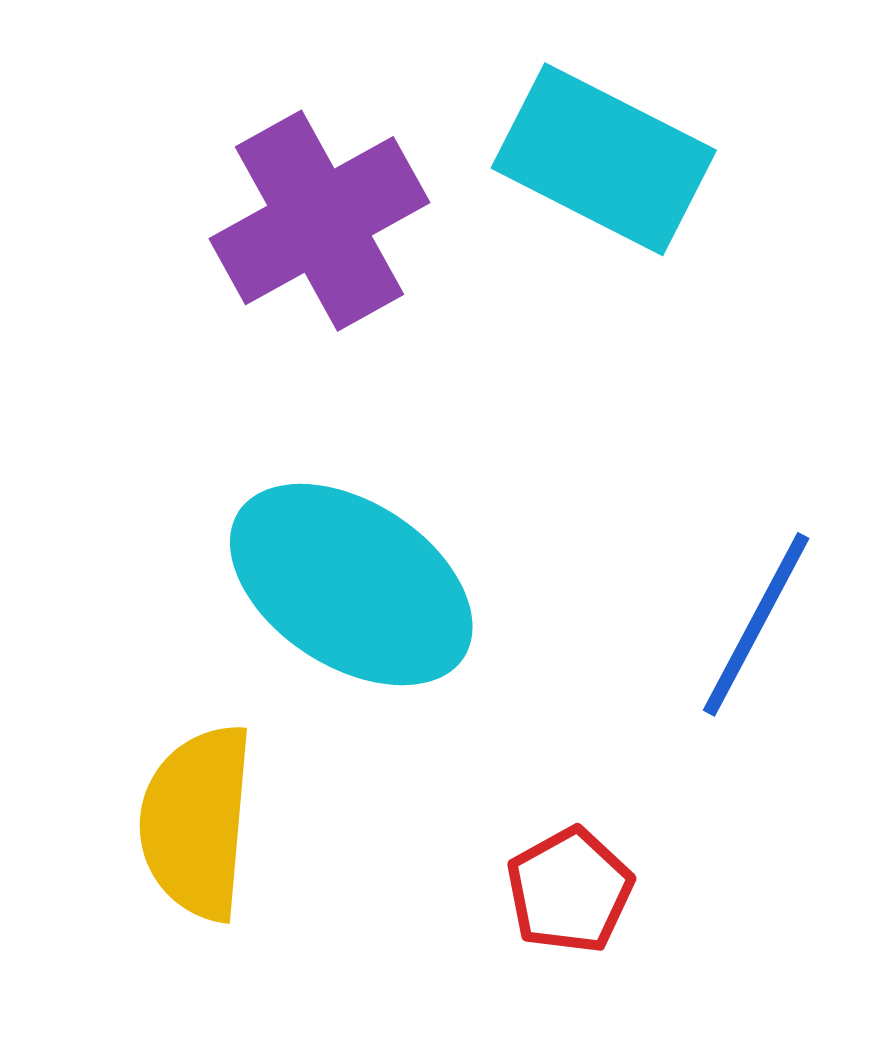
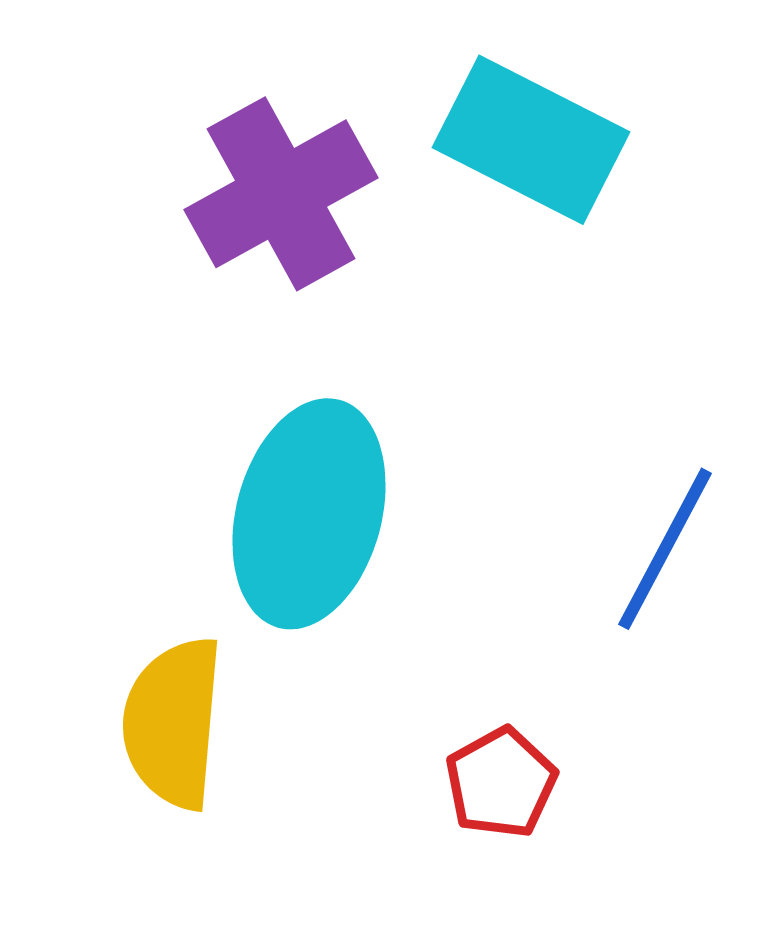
cyan ellipse: (351, 585) -> (309, 514), turned 72

